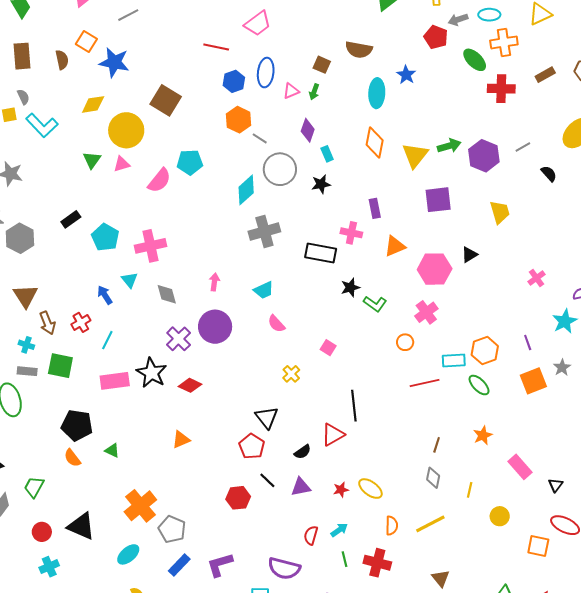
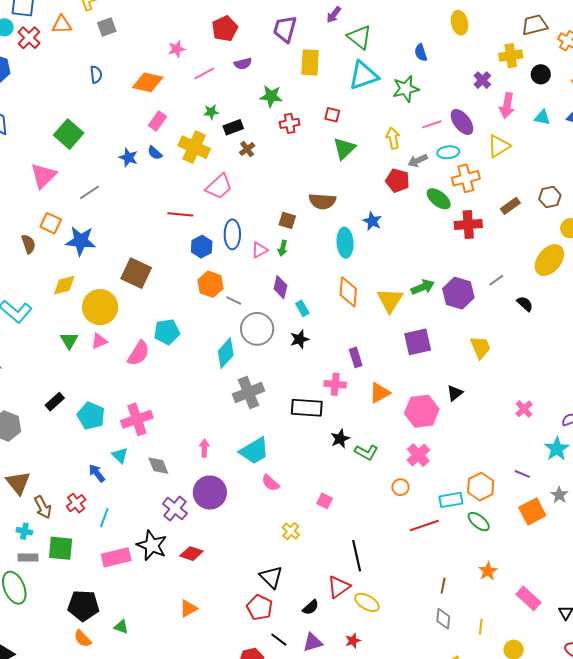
cyan trapezoid: (264, 290) -> (254, 451), size x1.5
purple line: (528, 342) -> (522, 474), turned -42
yellow ellipse: (370, 489) -> (367, 602), moved

